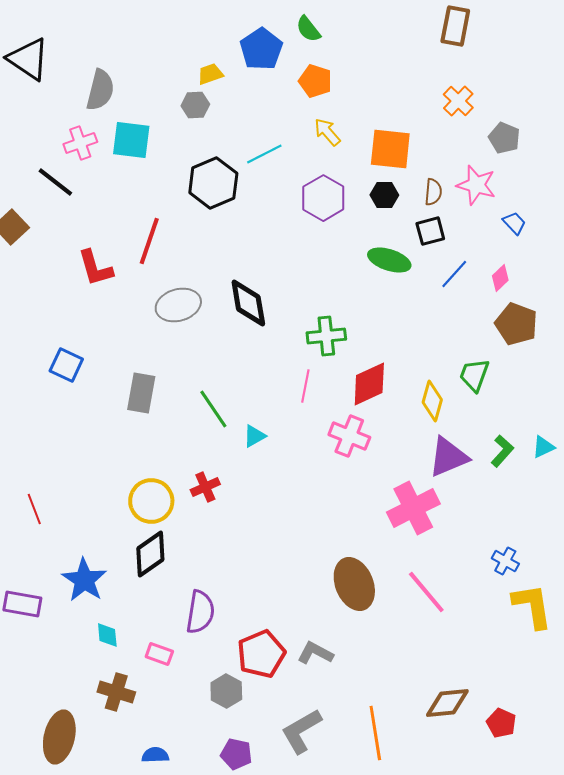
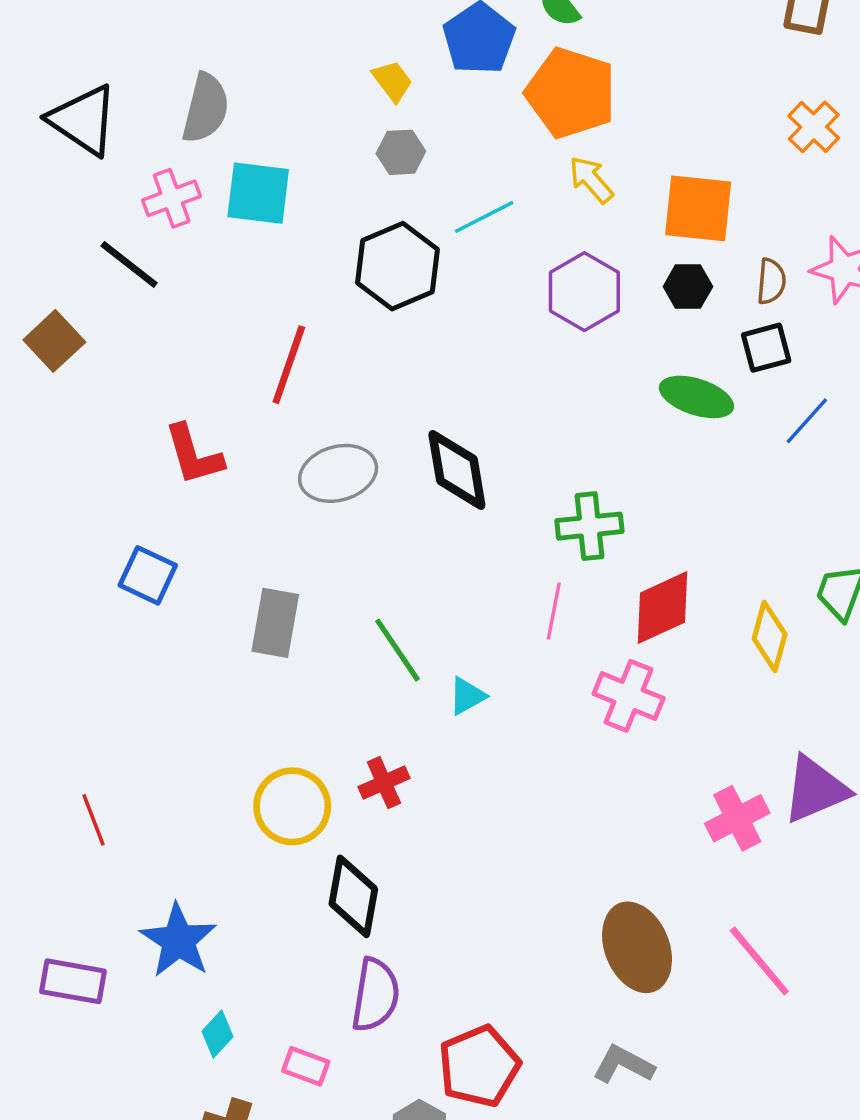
black triangle: (28, 59) -> (83, 120), moved
yellow trapezoid: (210, 74) -> (392, 81), turned 72
orange pentagon: (315, 81) -> (571, 93), size x1.6
gray hexagon: (195, 105) -> (401, 152), moved
red L-shape: (95, 268) -> (194, 455), moved
purple triangle: (448, 457) -> (815, 789), moved
pink cross: (413, 508) -> (737, 818), size x0.7
black diamond: (150, 554) -> (353, 896), moved, turned -45
cyan diamond: (107, 635) -> (217, 1034), turned 48
gray L-shape: (315, 653) -> (623, 1065), moved

